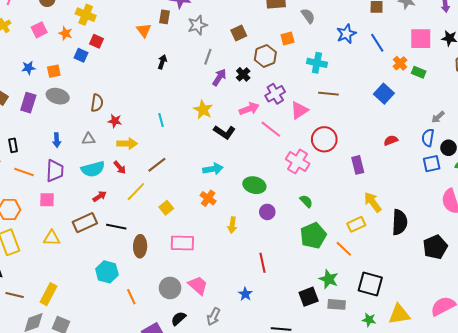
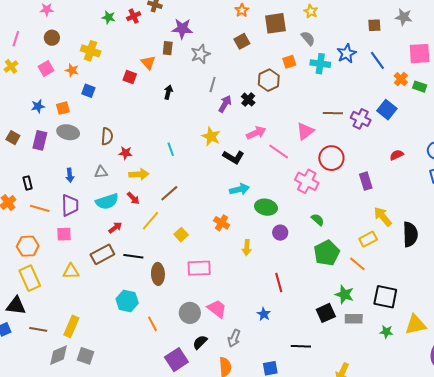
brown square: (239, 33) -> (242, 41), moved
red square: (97, 41) -> (130, 77), moved
cyan cross: (317, 63) -> (320, 64), moved
purple cross: (275, 94) -> (361, 119), moved, turned -30
cyan arrow: (213, 169) -> (239, 189), moved

